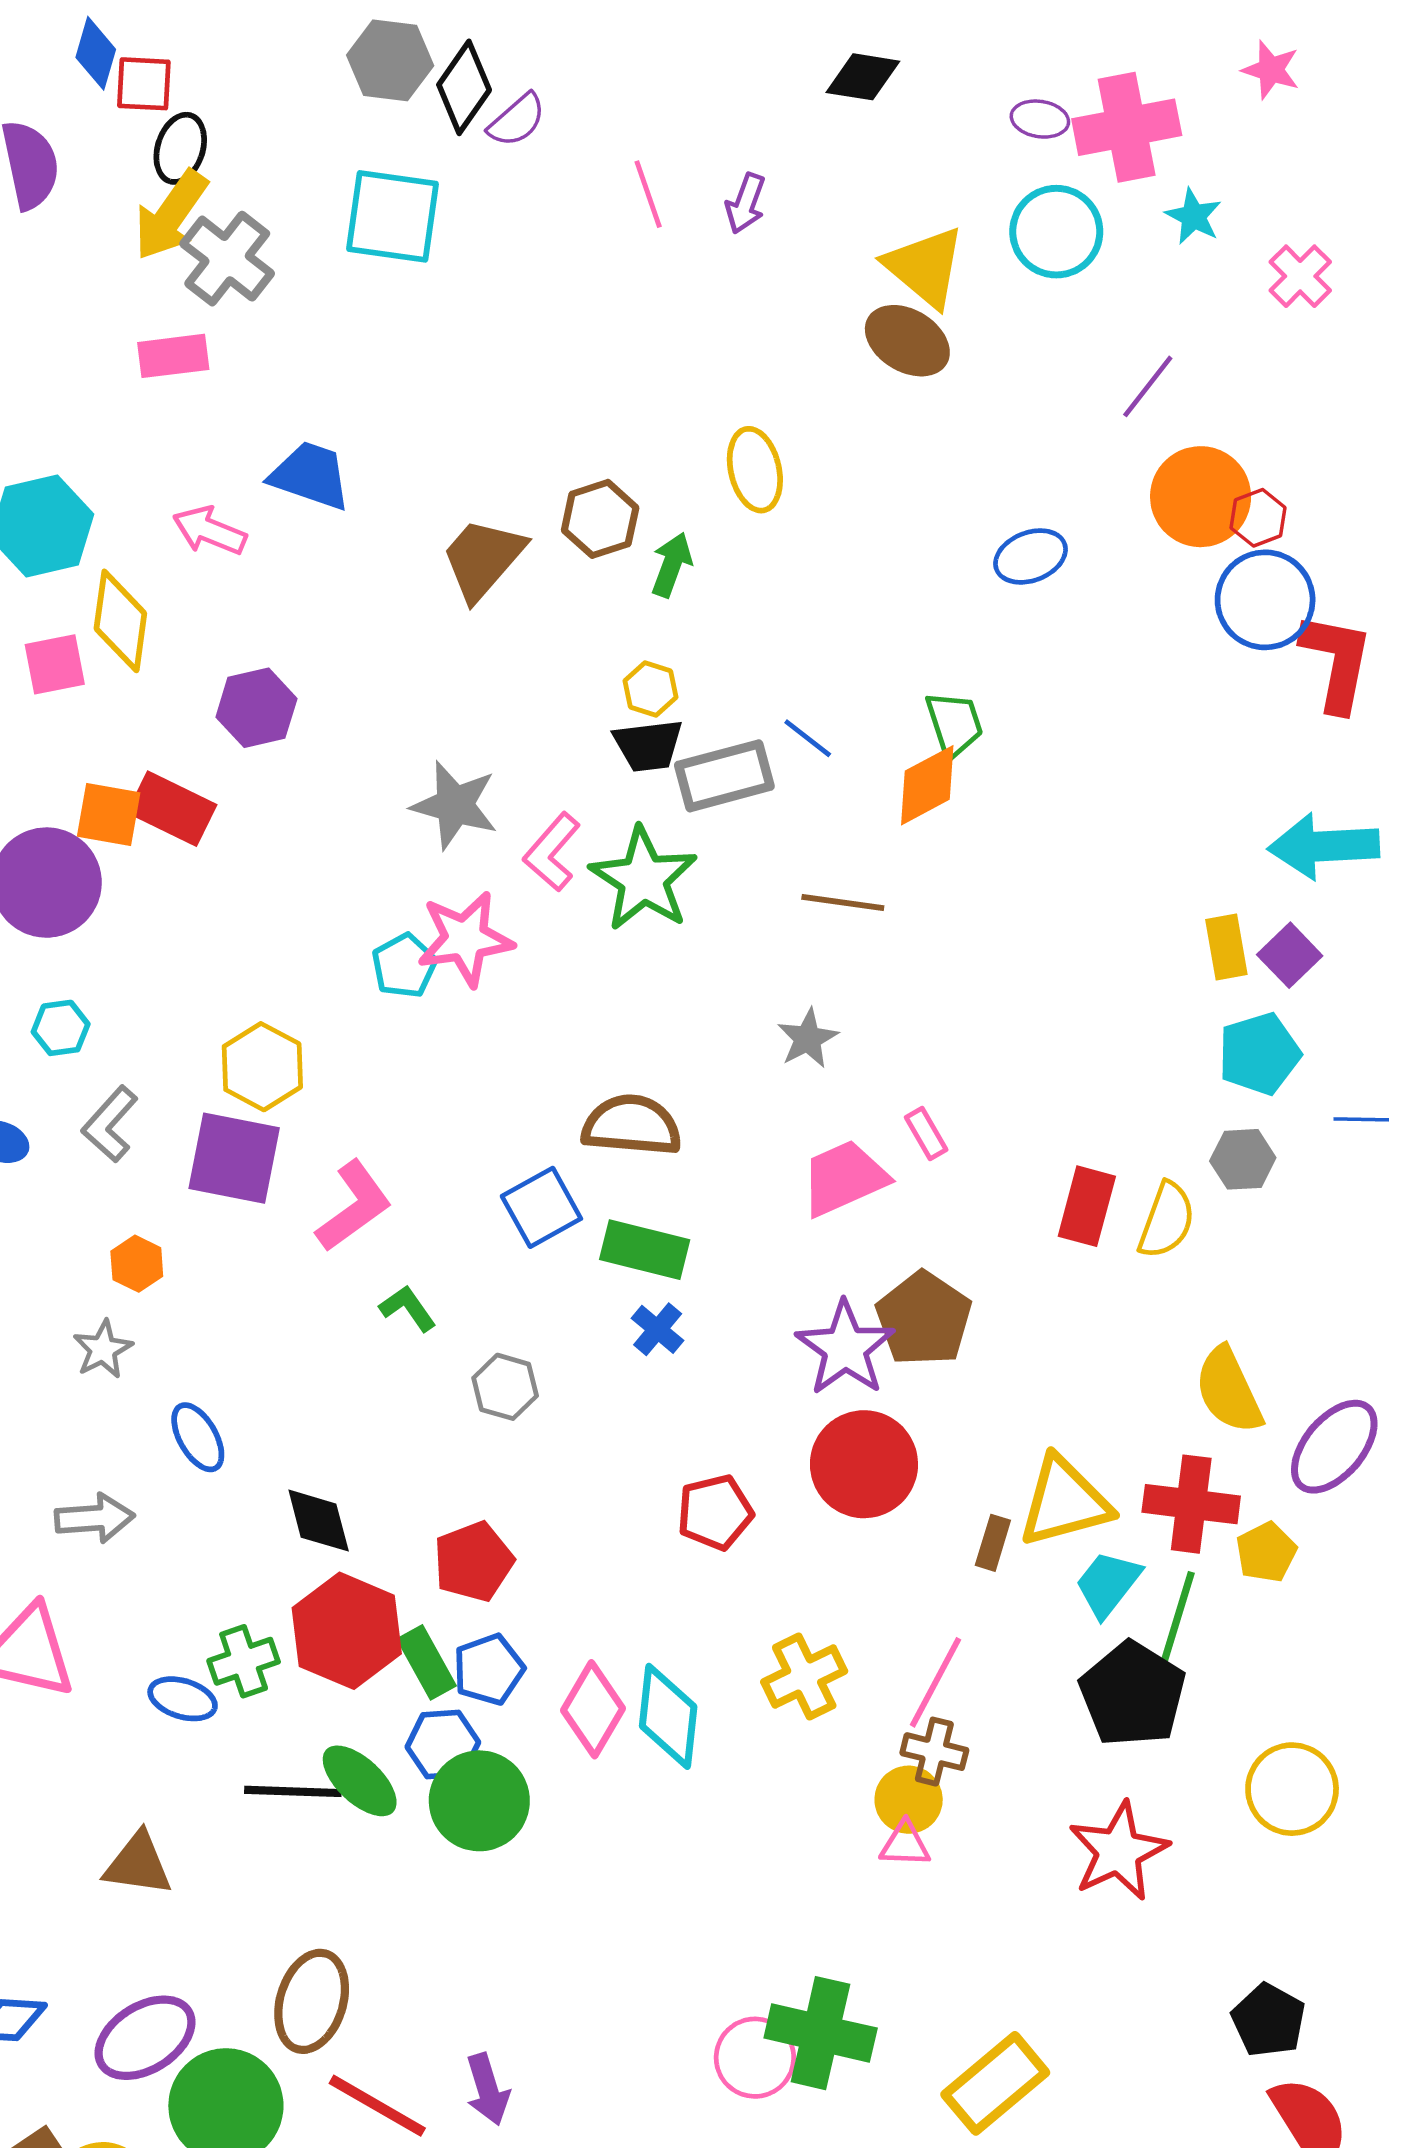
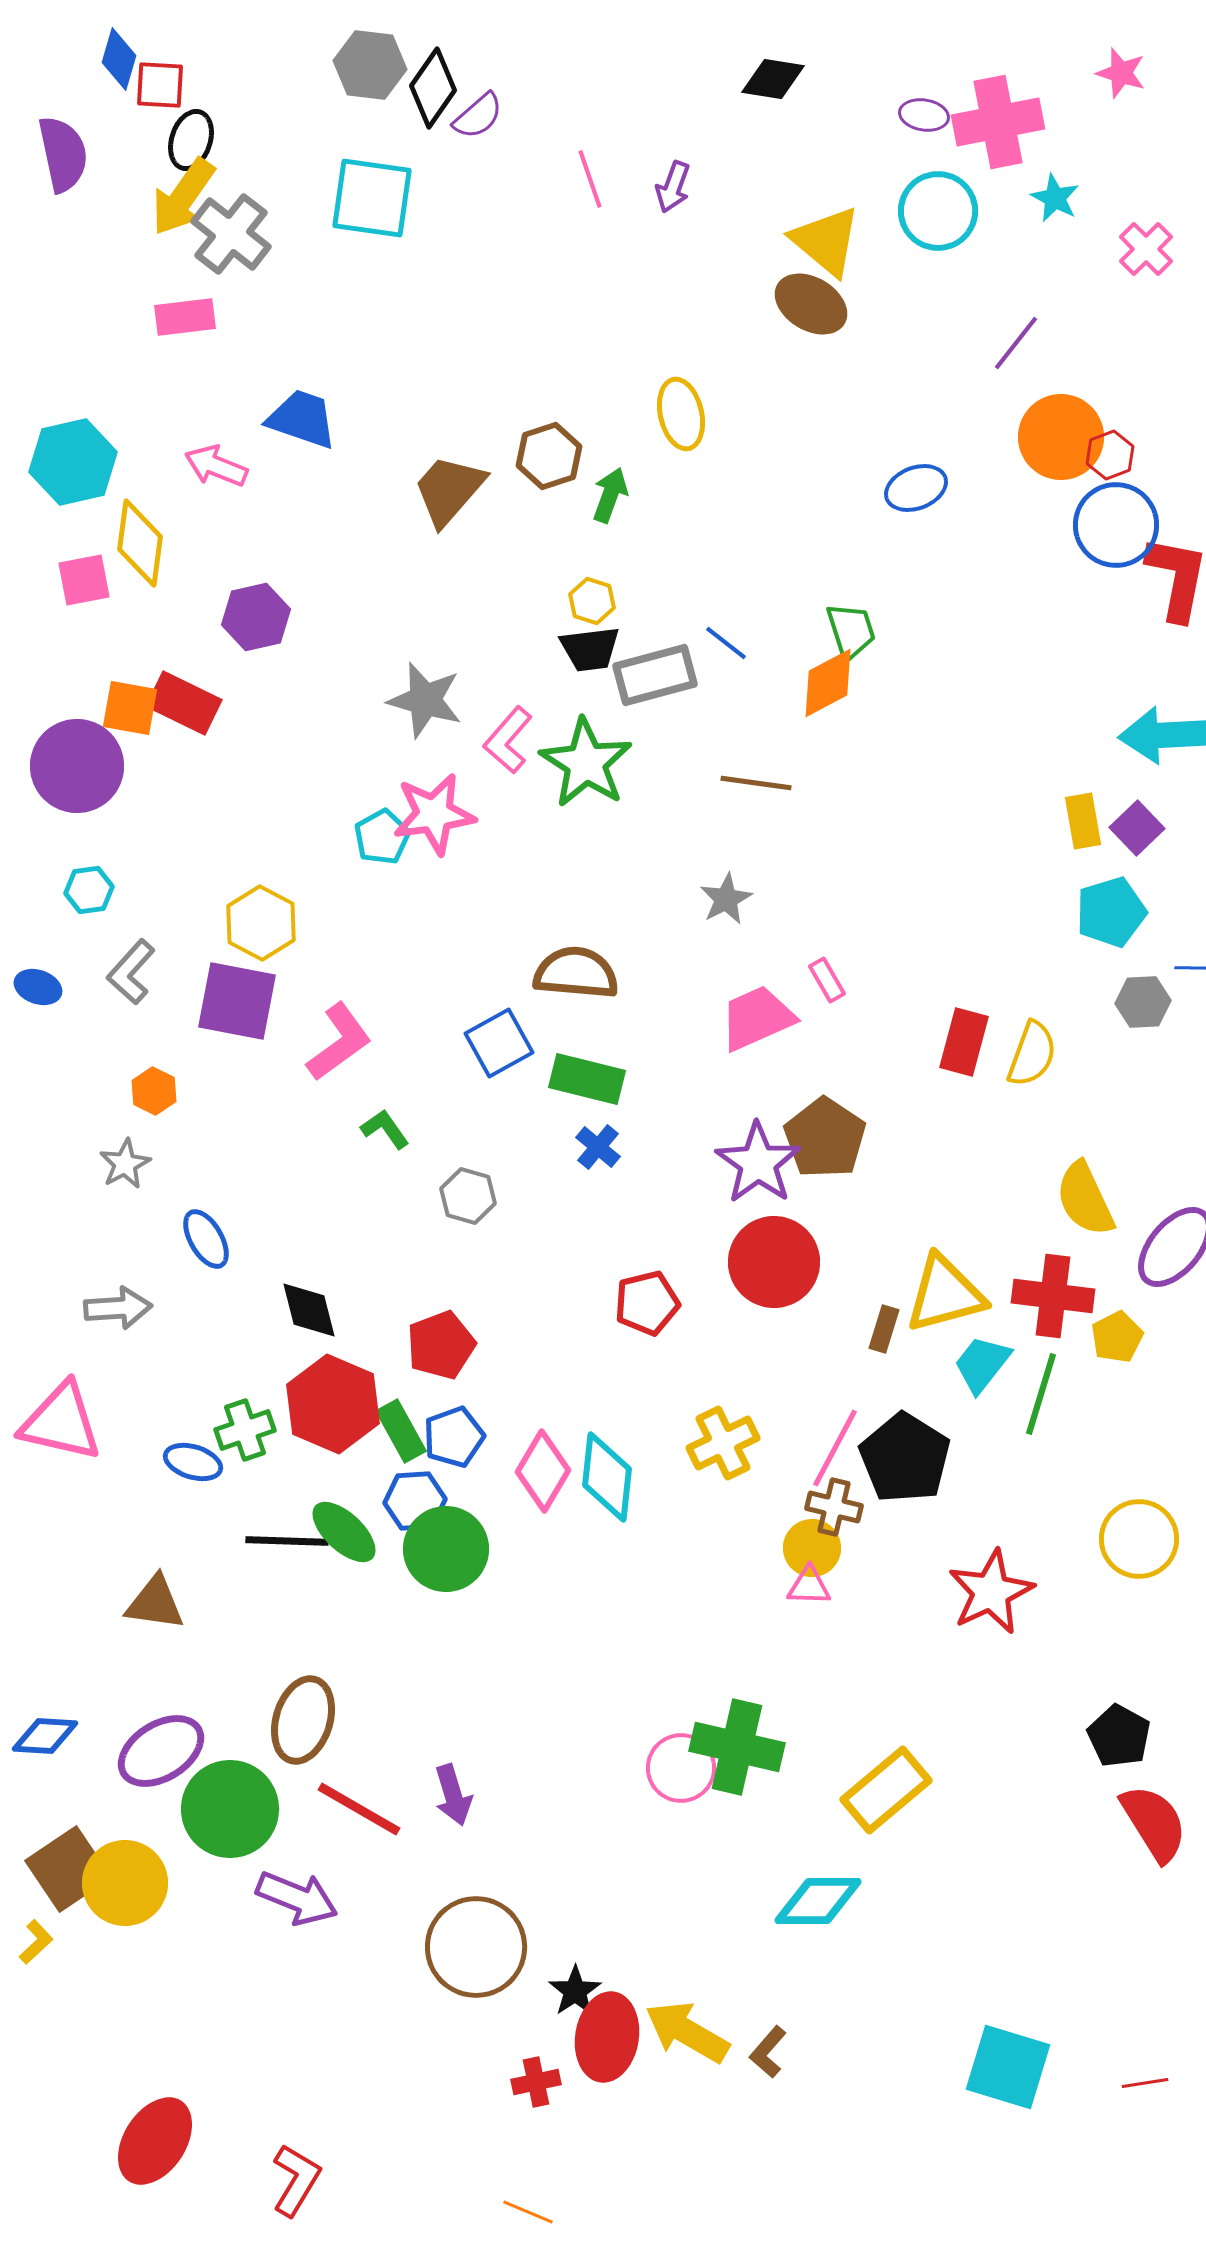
gray hexagon: (1243, 1159) -> (1143, 1002), moved
black pentagon: (1133, 1694) -> (905, 1458), moved

